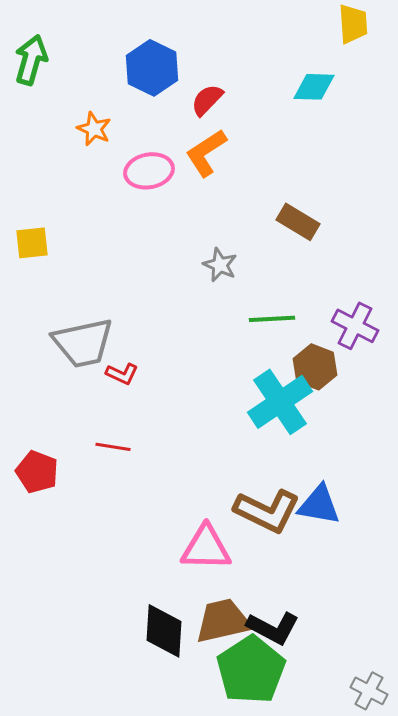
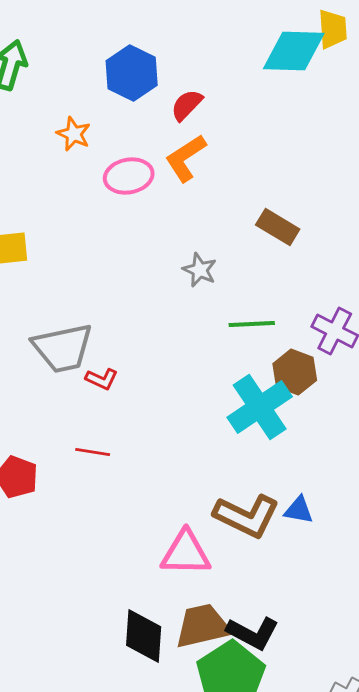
cyan diamond: (314, 87) -> (294, 51), moved, size x1.5
blue triangle: (319, 505) -> (299, 510), size x0.7

